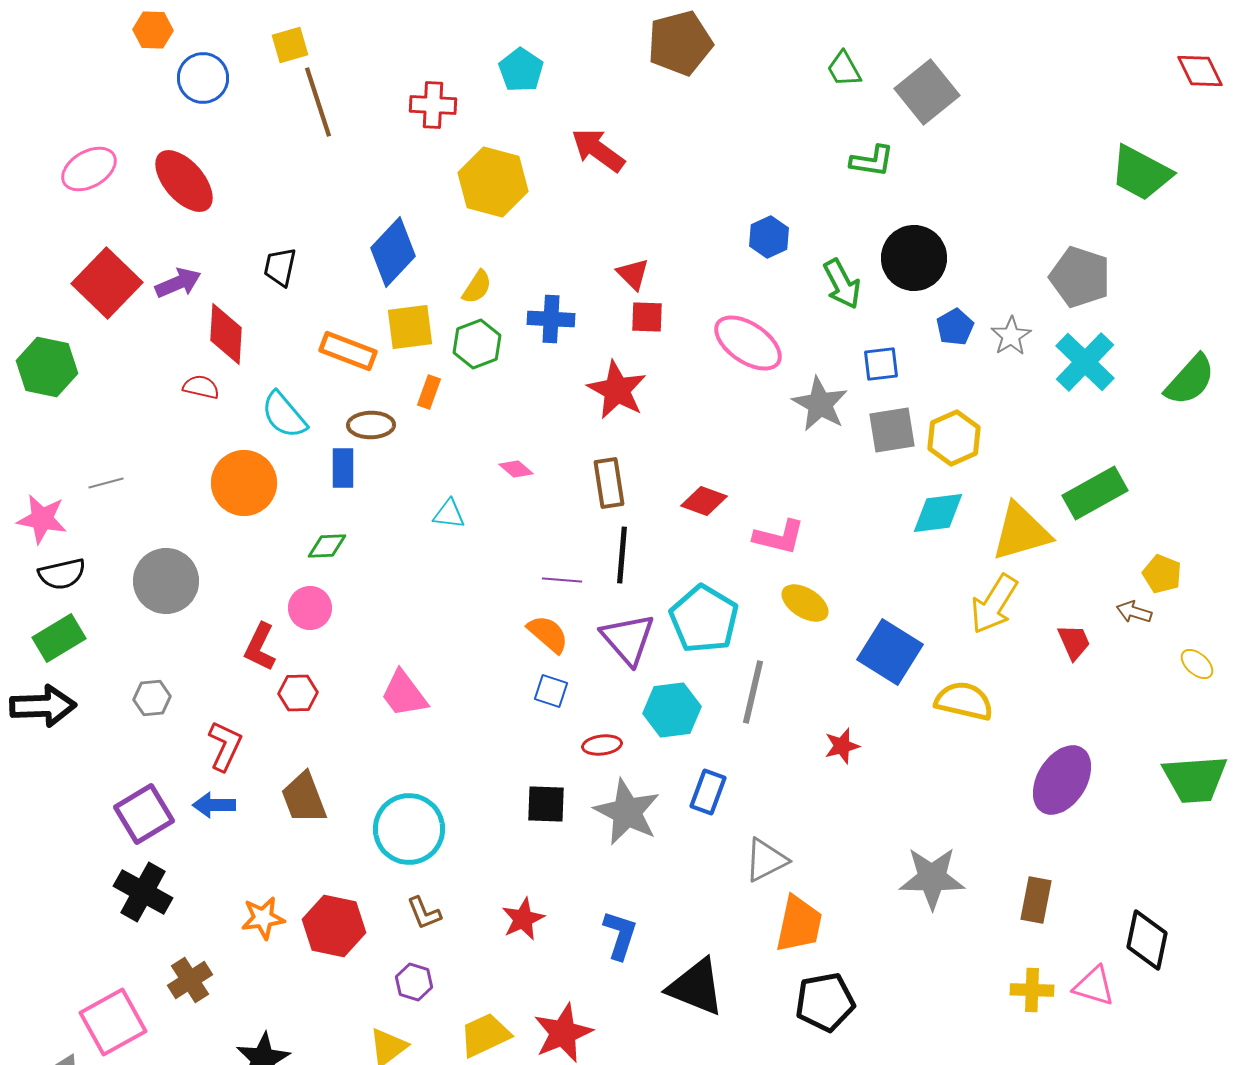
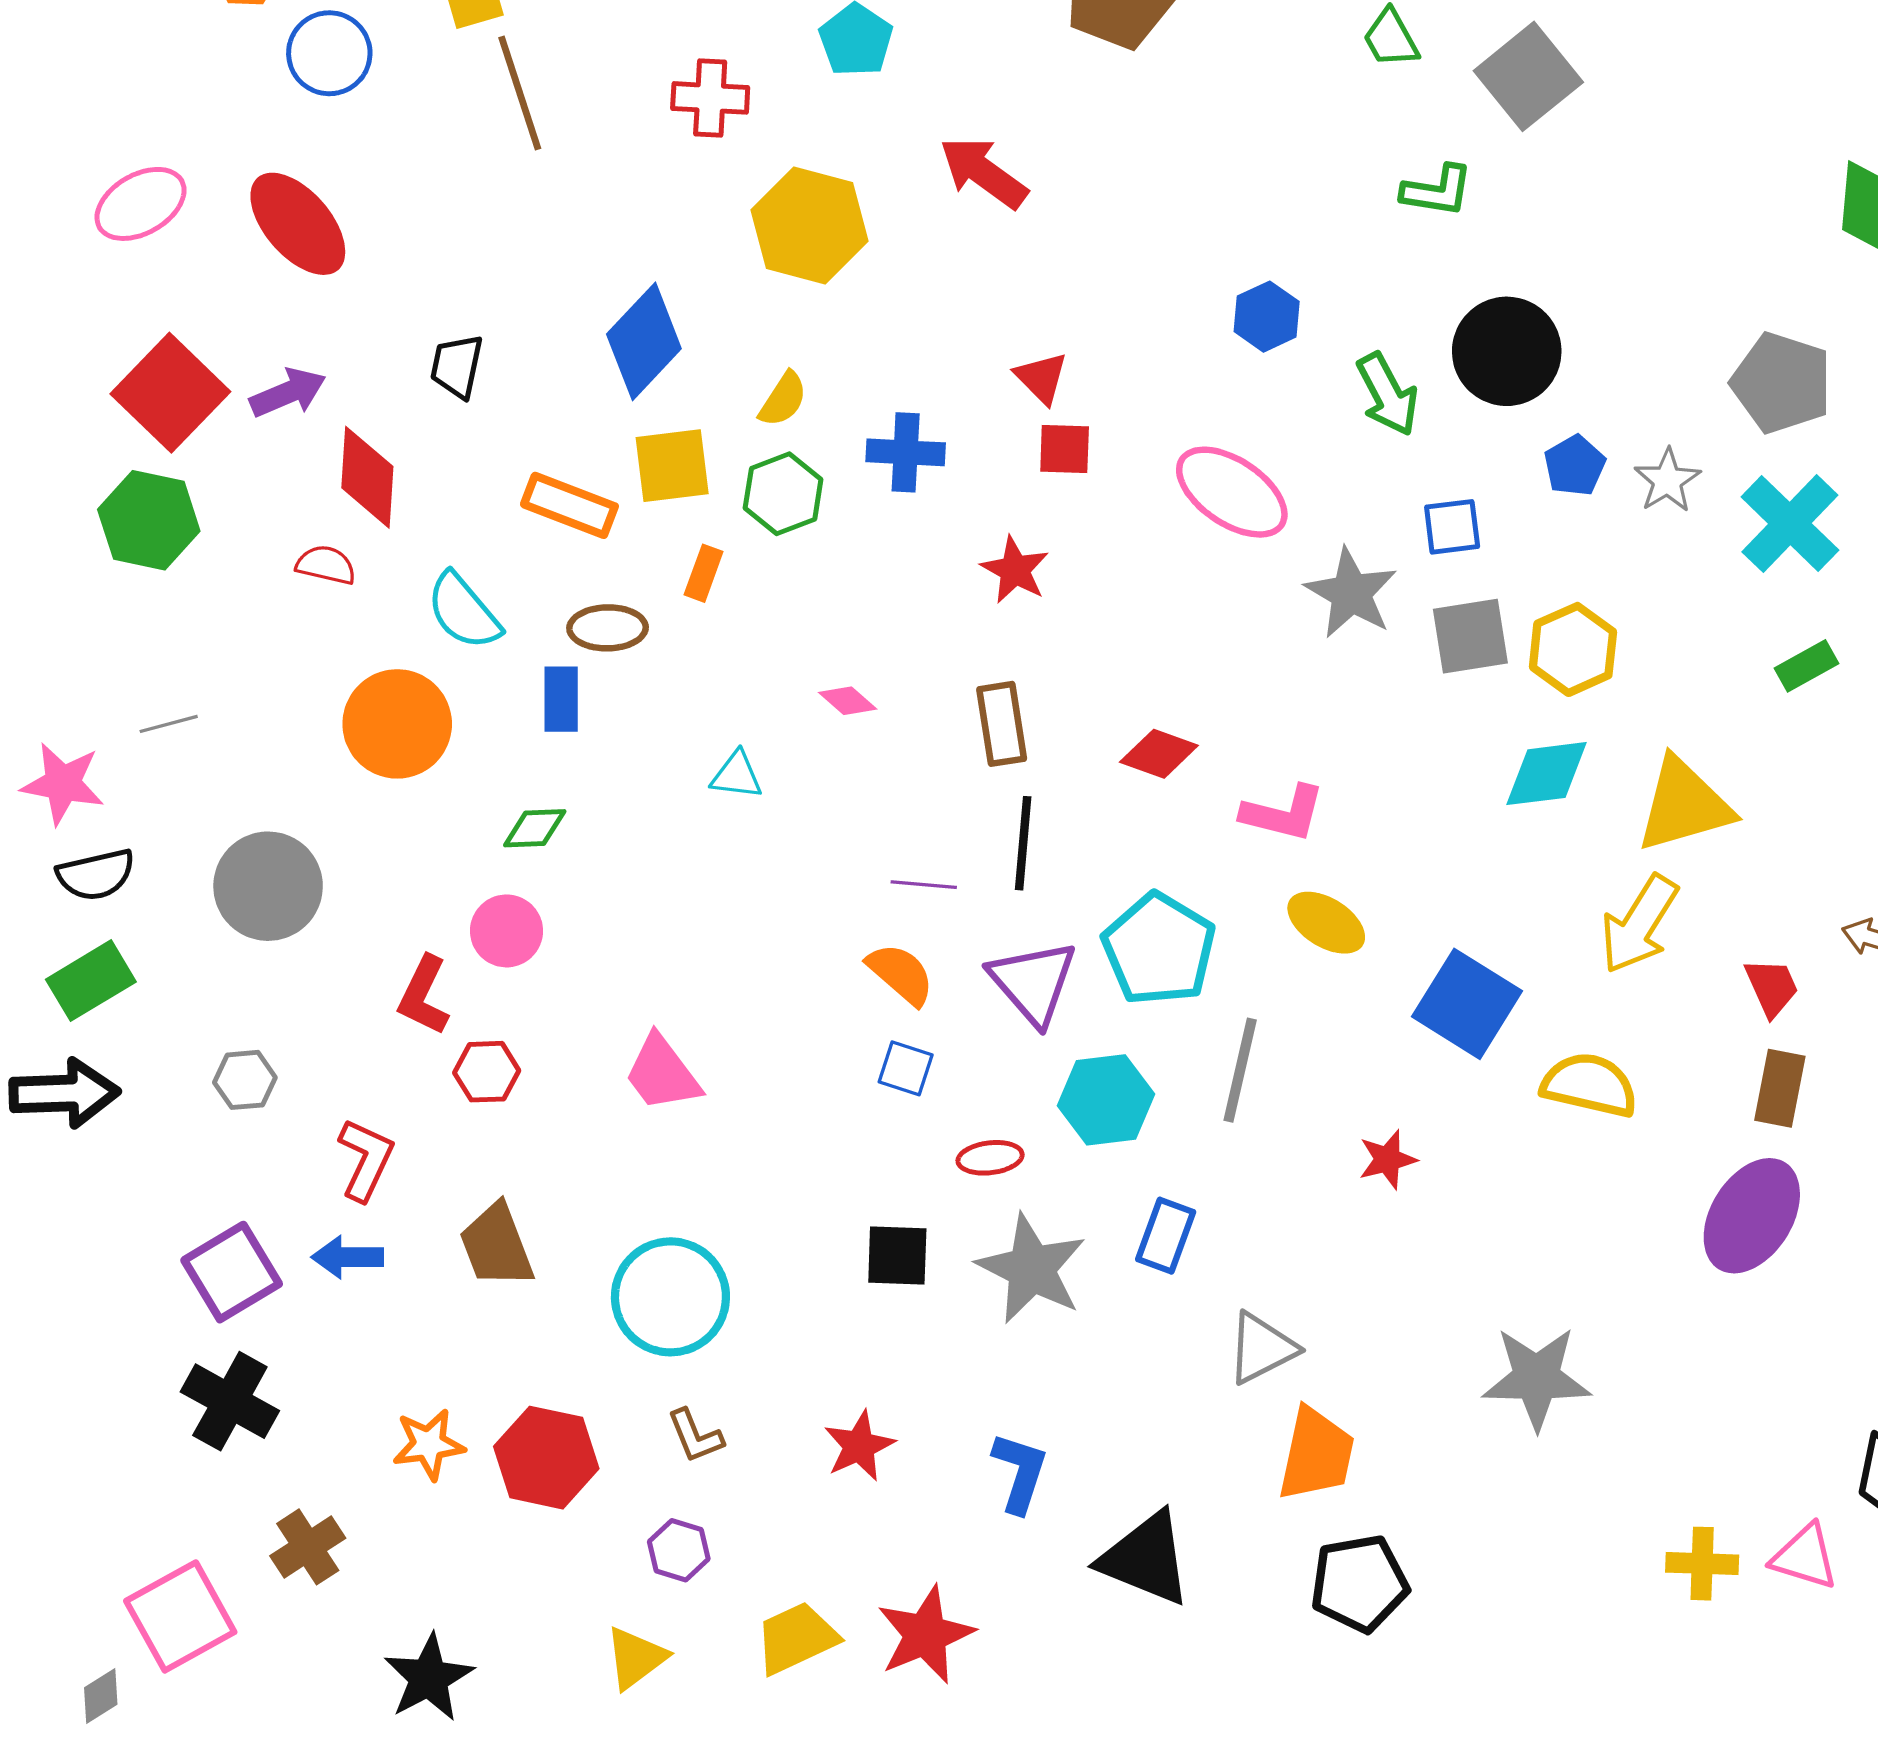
green hexagon: (47, 367) -> (149, 520), moved
red star: (617, 390) -> (1015, 570), size x0.7
green rectangle: (1095, 493) -> (1806, 666), moved, size x0.6
brown rectangle: (1036, 900) -> (1780, 1088), moved

